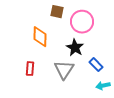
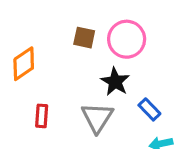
brown square: (57, 12) -> (84, 38), moved
orange diamond: (40, 37) -> (24, 64), moved, turned 55

